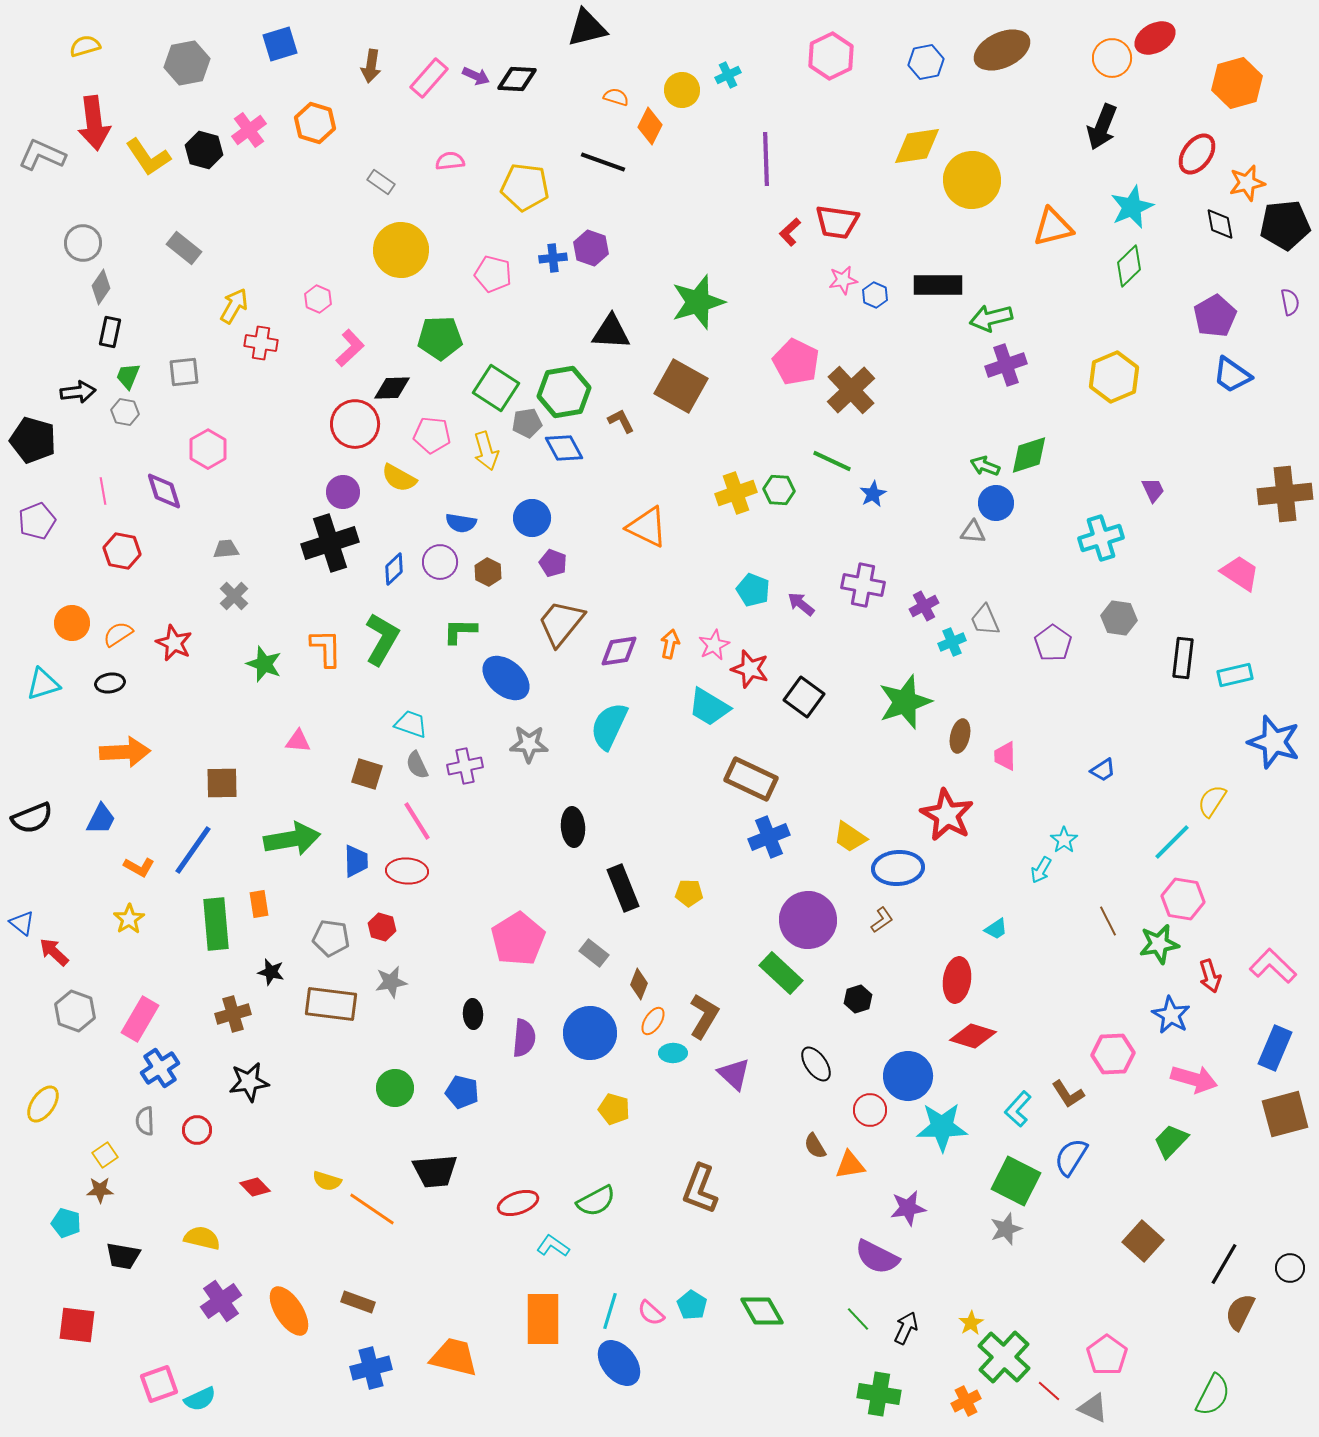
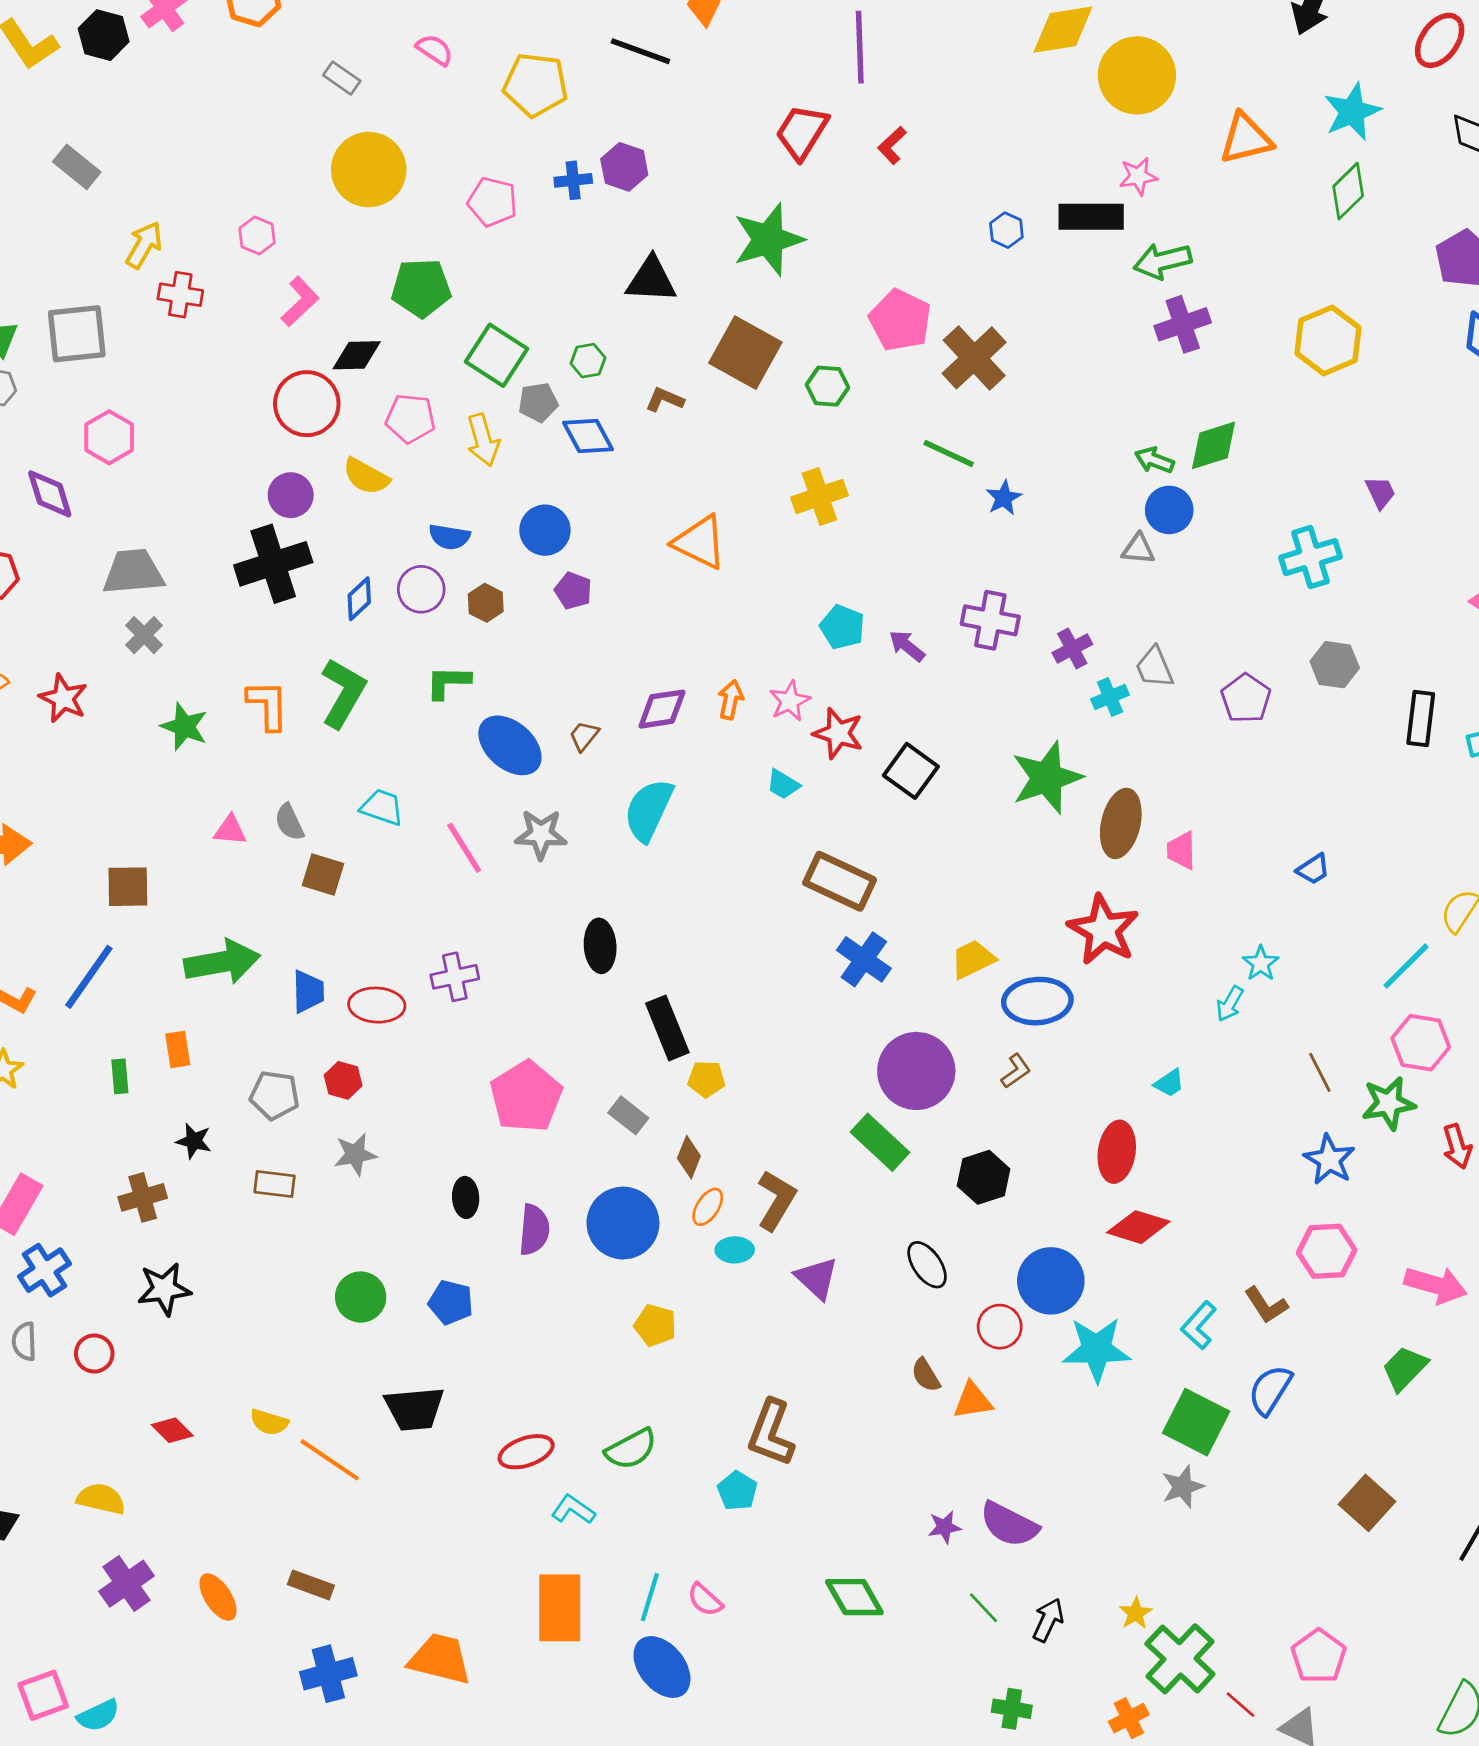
pink semicircle: (450, 161) -> (435, 50), turned 40
red trapezoid: (837, 222) -> (802, 132), moved, turned 114
pink star: (843, 280) -> (1138, 176), moved
gray square: (184, 372) -> (77, 334), size x1.5
green hexagon: (564, 392) -> (588, 361), size x0.5
brown L-shape: (621, 421) -> (665, 400), turned -40
green hexagon: (779, 490) -> (827, 386), moved
gray trapezoid: (226, 549) -> (133, 572), size x1.8
brown trapezoid: (561, 623) -> (584, 736), moved, size x0.5
cyan trapezoid: (709, 707) -> (783, 784), size x0.6
brown ellipse: (960, 736) -> (1121, 823), size x1.5
gray semicircle: (417, 765) -> (289, 822), moved
purple cross: (465, 766) -> (455, 977), moved
pink line: (417, 821) -> (464, 848), moved
blue cross: (769, 837) -> (864, 959), turned -33
yellow trapezoid: (850, 837) -> (973, 959), turned 120
yellow pentagon: (689, 893) -> (706, 1079), moved
green rectangle: (216, 924) -> (120, 1076), size x0.5
black hexagon: (858, 999) -> (984, 1177), size x1.4
brown rectangle: (331, 1004) -> (275, 1184), size x0.6
blue star: (1171, 1015) -> (1329, 1160), moved
purple star: (908, 1208) -> (945, 1527), moved, size x0.7
cyan pentagon: (692, 1305) -> (737, 1491), moved
orange ellipse: (289, 1311) -> (218, 1597), size x0.7
green cross: (879, 1394) -> (1012, 1709), size x0.7

